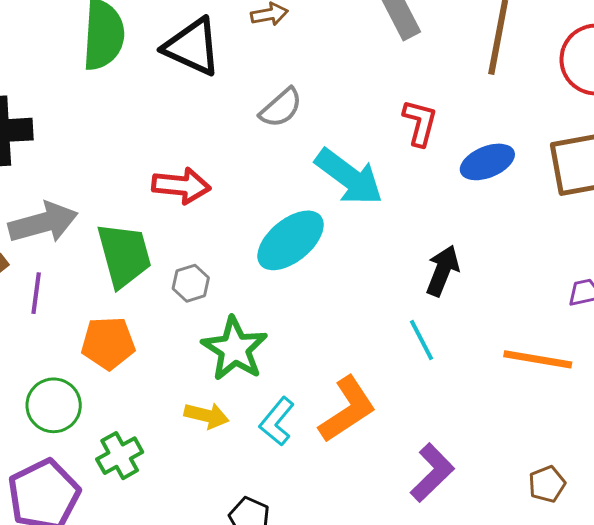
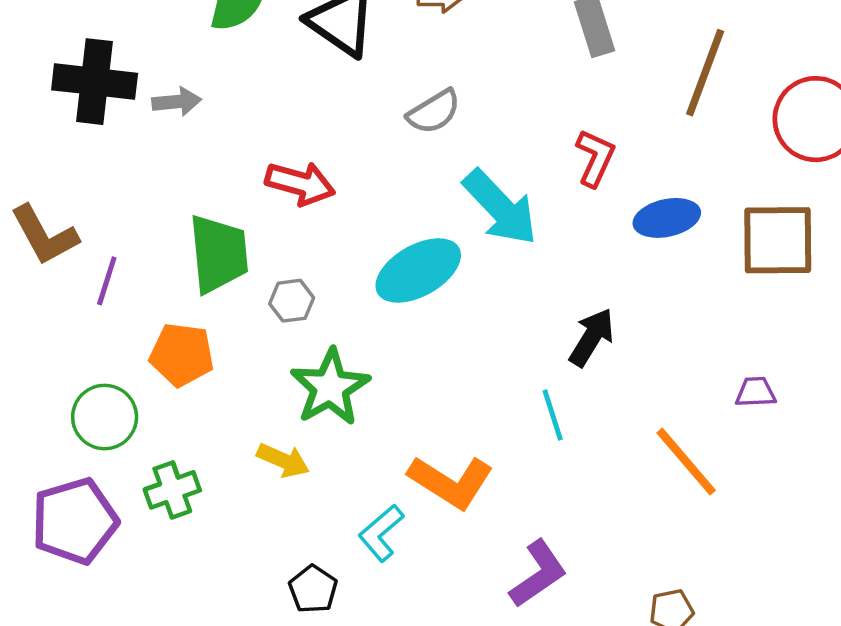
gray arrow: (43, 223) -> (177, 102), moved, size x0.6
orange line: (538, 359) -> (686, 462), turned 30
orange L-shape: (347, 409) -> (451, 482), turned 56
cyan L-shape: (277, 421) -> (381, 533), moved

